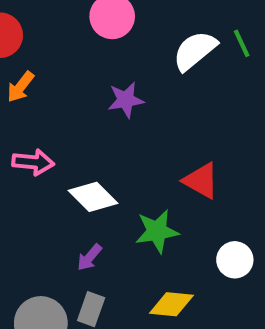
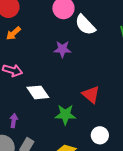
white semicircle: (195, 51) -> (85, 25), moved, turned -105
purple arrow: (89, 257) -> (14, 121), moved, turned 136

